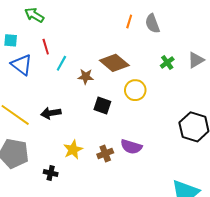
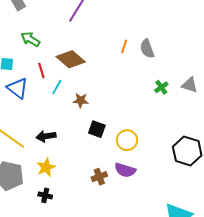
gray triangle: (196, 60) -> (190, 85), turned 48
brown diamond: (114, 63) -> (71, 59), moved
yellow circle: (135, 90) -> (127, 140), moved
yellow star: (73, 150) -> (46, 167), moved

